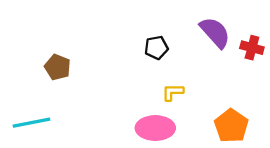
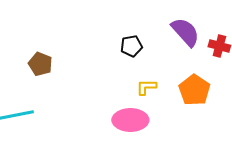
orange pentagon: (231, 126) -> (194, 90), moved

